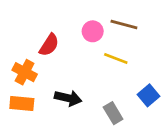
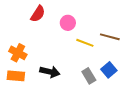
brown line: (124, 25) -> (110, 37), moved
red semicircle: (49, 45) -> (38, 14), moved
gray rectangle: (113, 113) -> (89, 76), moved

